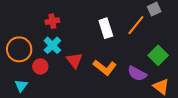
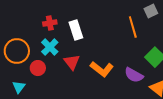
orange line: (136, 25) -> (133, 27), turned -55
white rectangle: (106, 28) -> (76, 30), moved

